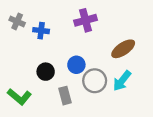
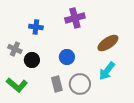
gray cross: (17, 21) -> (15, 49), moved
black circle: (46, 72) -> (32, 60), moved
gray circle: (95, 81) -> (80, 84), moved

